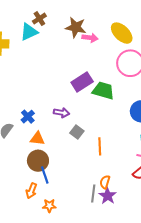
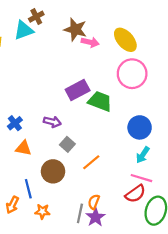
orange line: (100, 146) -> (91, 162), turned 48
brown circle: (38, 161) -> (53, 171), moved
orange star: (49, 206) -> (42, 211), moved

